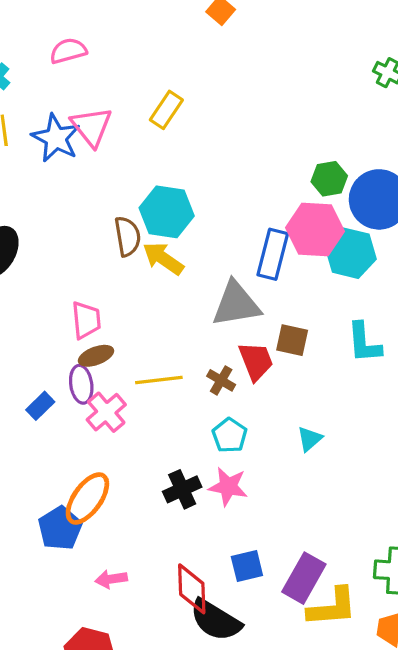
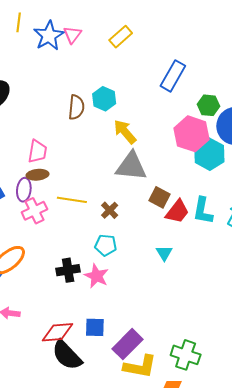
pink triangle: (91, 127) -> (72, 35), size x0.7
cyan hexagon: (167, 212) -> (104, 99), size x0.7
blue rectangle: (273, 254) -> (173, 76), moved
yellow arrow: (163, 258) -> (125, 132), moved
red trapezoid: (256, 361) -> (177, 212), moved, turned 44
cyan pentagon: (230, 435) -> (106, 245), turned 30
cyan triangle: (310, 439) -> (164, 253), moved, turned -36
red diamond: (192, 589) -> (58, 332), turned 72

